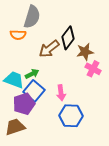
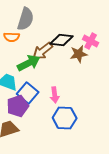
black diamond: (68, 38) -> (62, 40), turned 60
pink cross: (93, 69) -> (91, 41), moved
green arrow: (32, 74) -> (29, 63), moved, size x1.6

